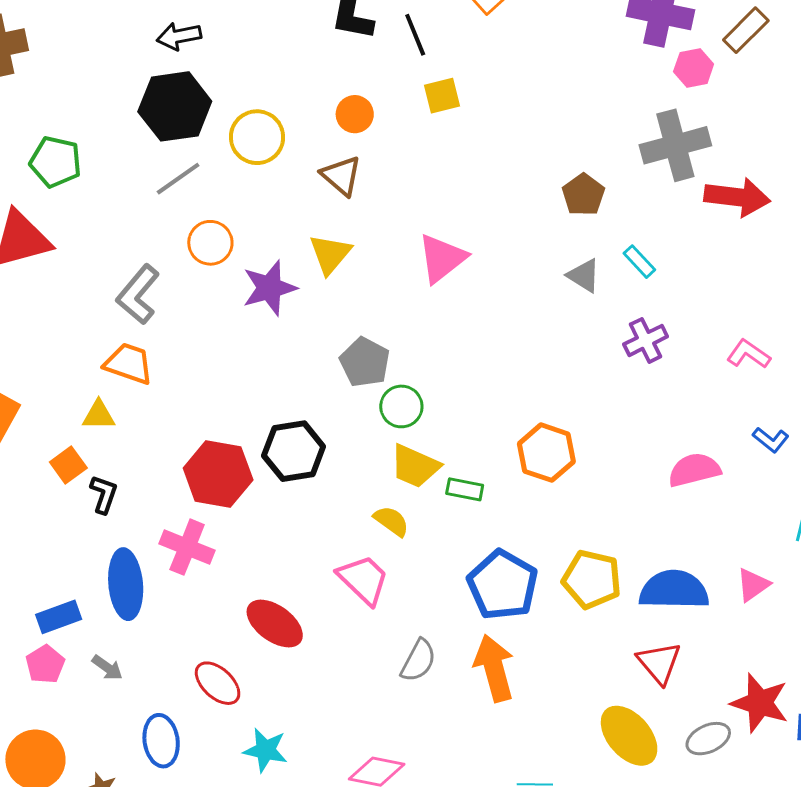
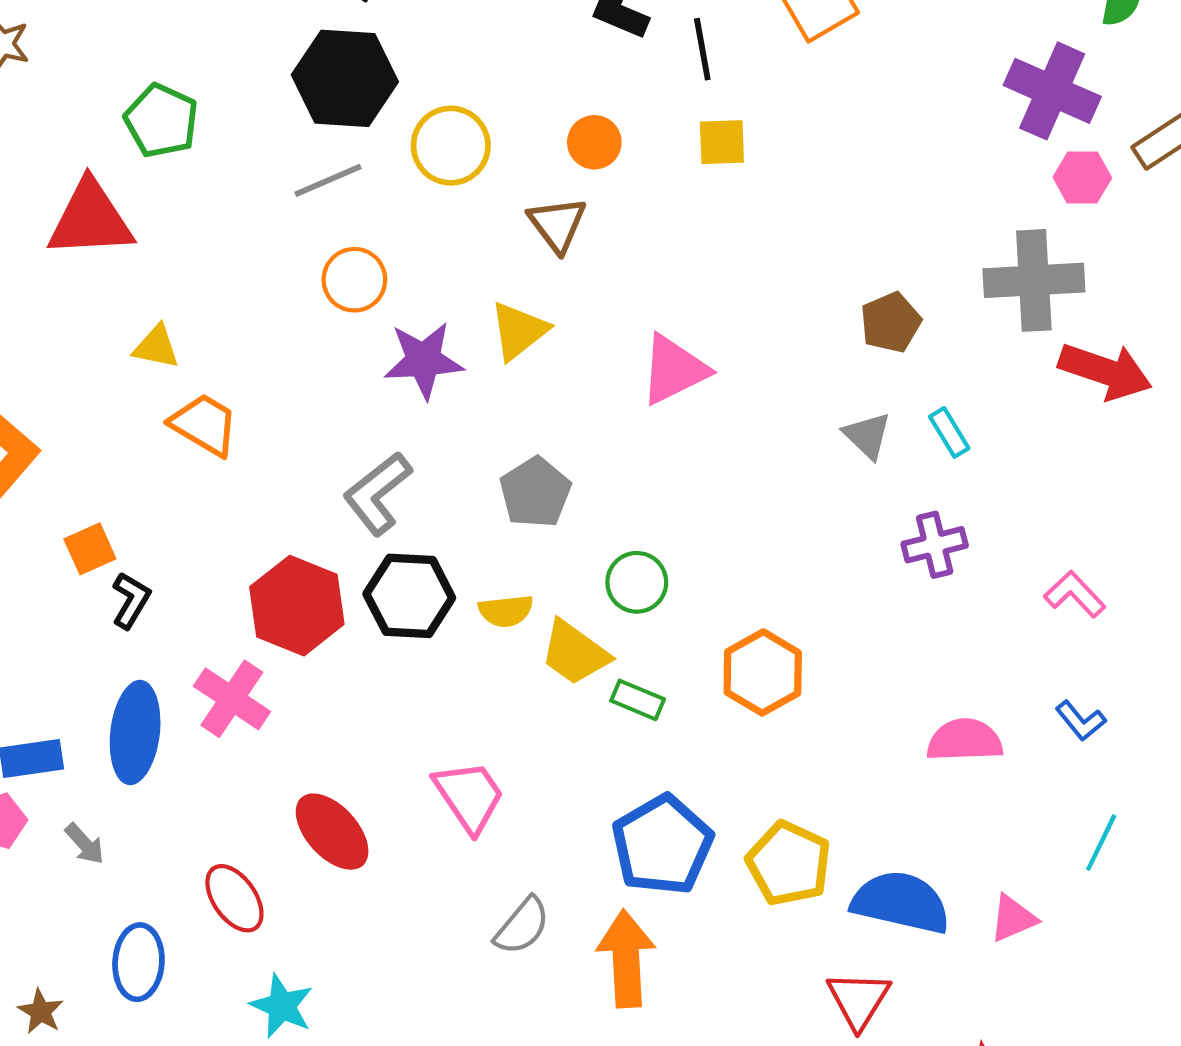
gray L-shape: (138, 294) -> (377, 493), moved
green circle: (401, 406) -> (637, 582), moved
yellow triangle: (99, 415) -> (156, 347), moved
yellow semicircle: (391, 521) -> (506, 611), moved, turned 126

